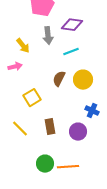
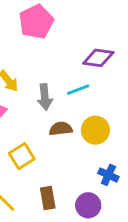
purple diamond: (72, 25) -> (98, 58), moved
gray arrow: (48, 36) -> (45, 97), moved
brown semicircle: (59, 79) -> (61, 129), turned 56

